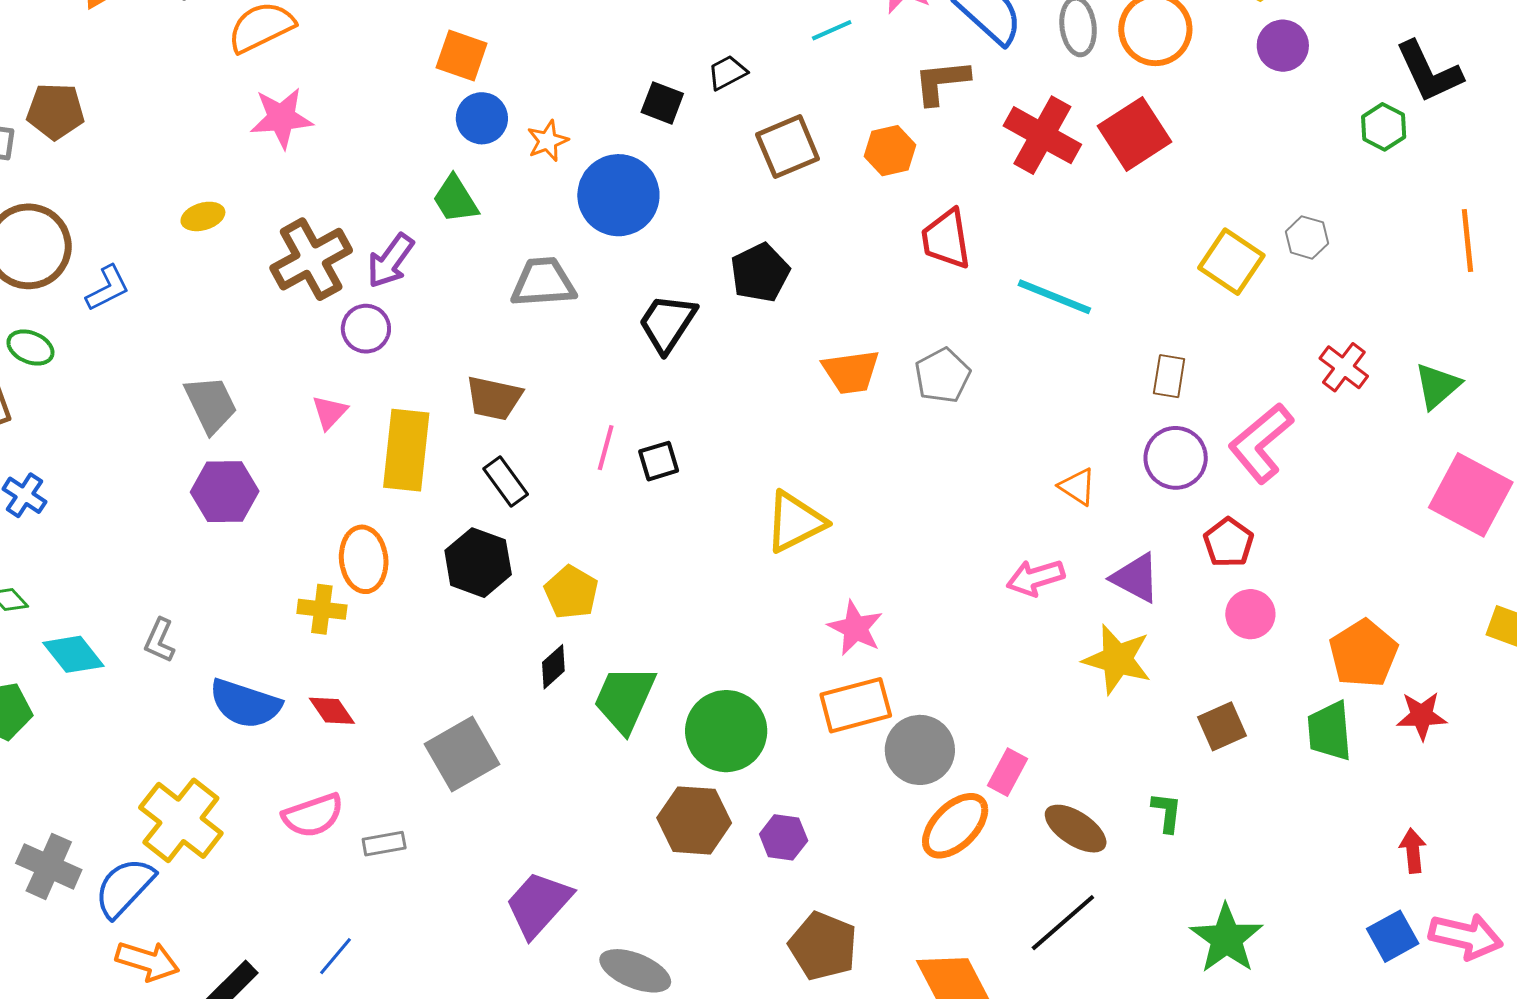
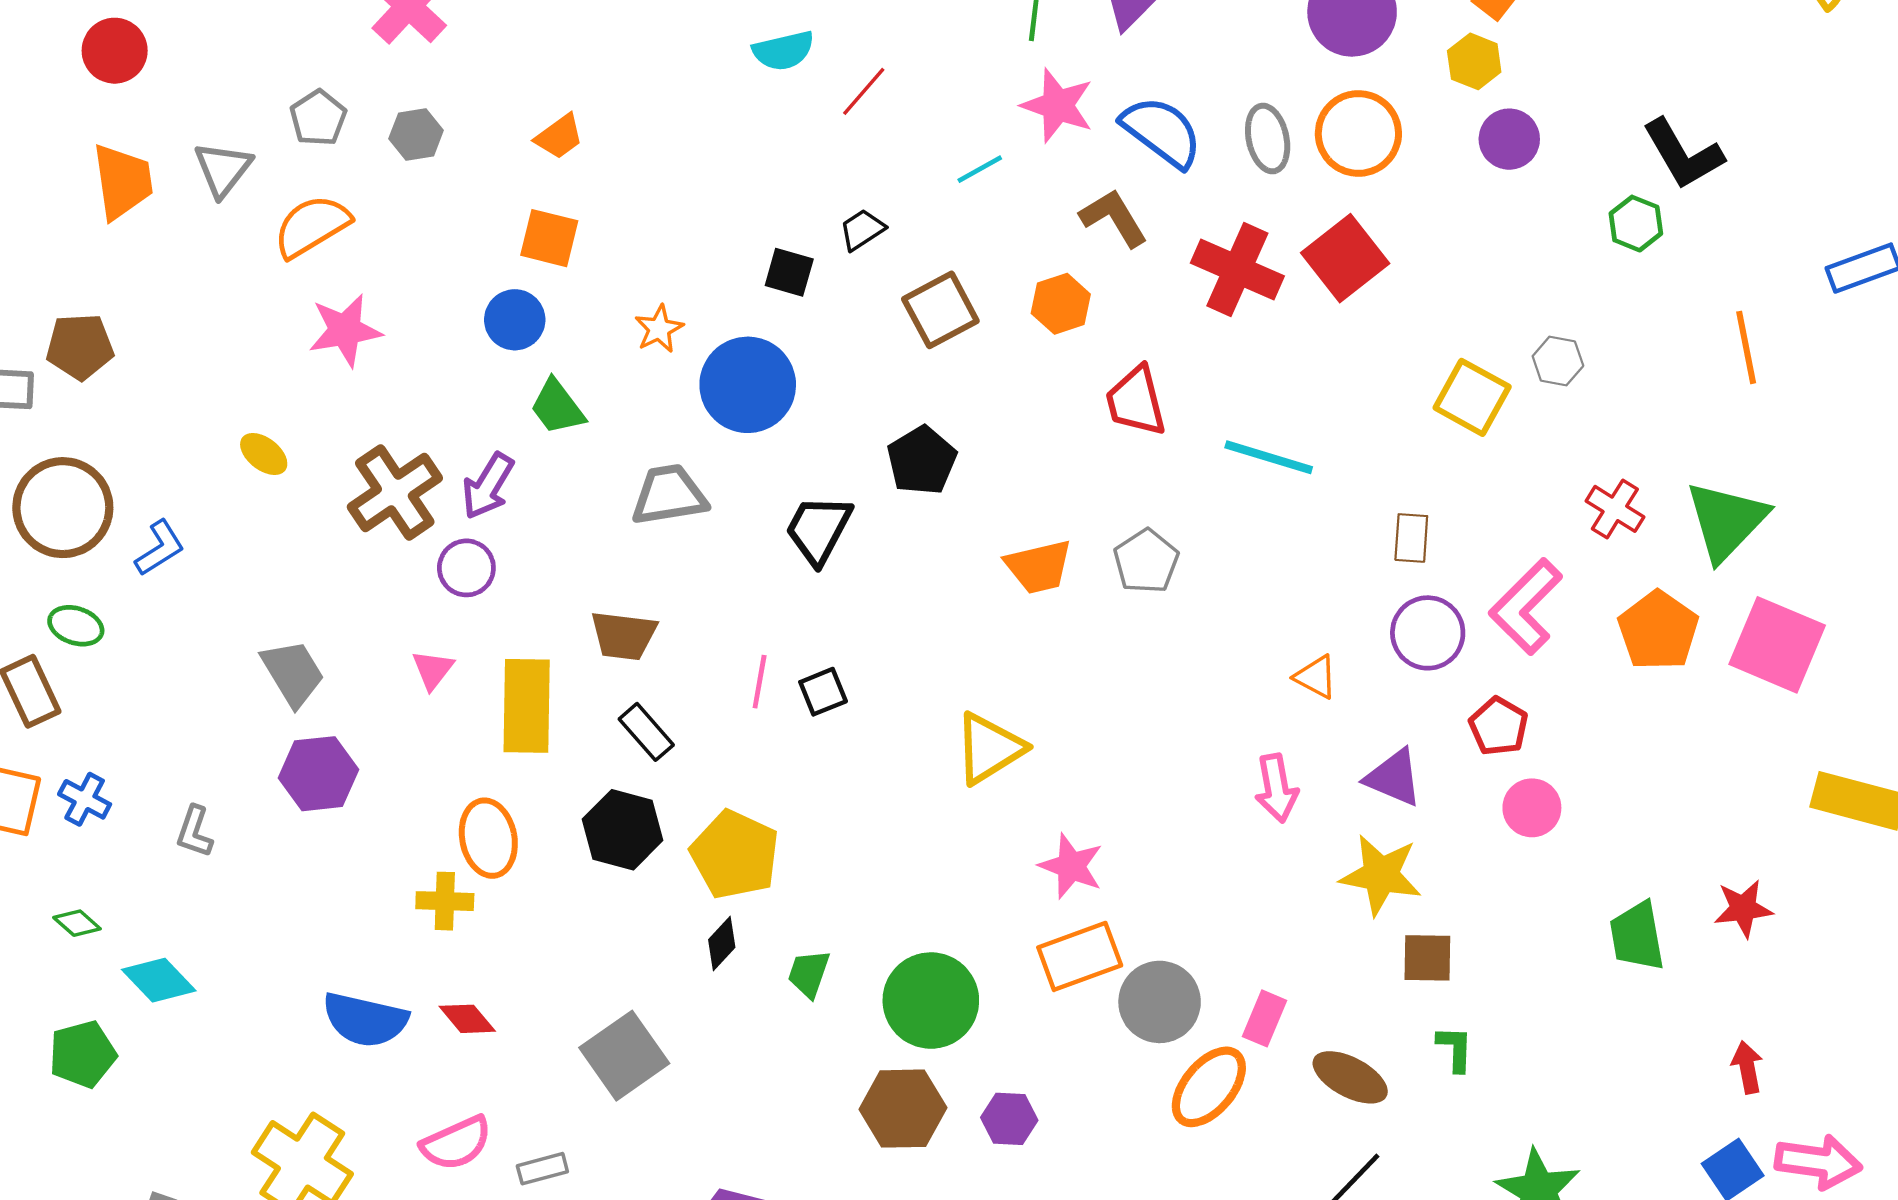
brown L-shape: (941, 82) -> (1114, 218), turned 70
blue circle: (482, 118) -> (515, 320), moved
yellow ellipse: (203, 216) -> (264, 454), turned 60
green triangle: (1437, 386) -> (1726, 521), size x1.5
pink arrow: (1035, 578) -> (1276, 788), turned -78
yellow pentagon: (571, 592) -> (735, 855), size x1.4
gray L-shape: (160, 640) -> (194, 832), moved
orange pentagon: (1363, 654) -> (1658, 631), moved
green trapezoid: (625, 699) -> (809, 974), size x0.6
brown square: (1222, 726) -> (1427, 958), moved, turned 30

